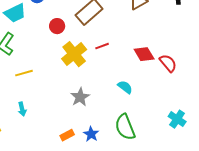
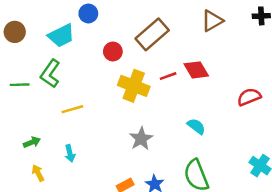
yellow cross: (74, 54) -> (134, 86), turned -30
red diamond: (144, 54) -> (196, 70), moved
red semicircle: (168, 63) -> (249, 97), turned -72

